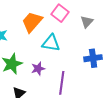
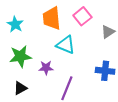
orange trapezoid: (32, 22) -> (52, 18), turned -60

